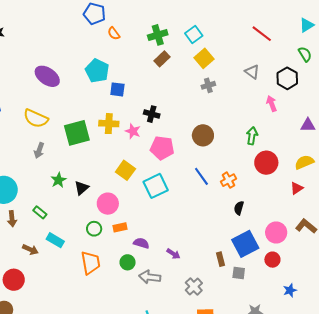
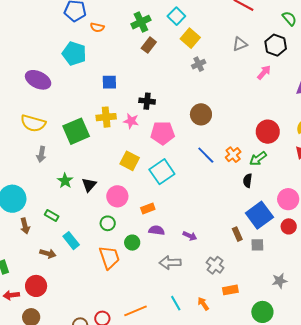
orange semicircle: (114, 33) -> (97, 27), turned -32
cyan pentagon: (97, 71) -> (74, 53), moved
gray triangle: (252, 72) -> (240, 44), turned -49
pink arrow: (272, 104) -> (264, 72), turned 70
green arrow: (252, 136) -> (258, 159), moved, turned -126
orange rectangle: (120, 227) -> (148, 208), moved
cyan rectangle: (55, 240) -> (71, 241), turned 30
green circle: (128, 262) -> (132, 243), moved

